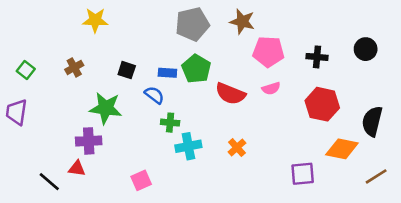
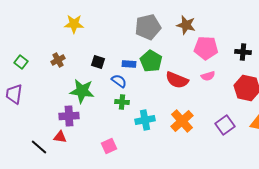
green cross: (170, 123) -> (122, 102), moved
orange cross: (237, 148) -> (182, 121), size x1.6
purple square: (303, 174) -> (225, 125), moved, turned -30

